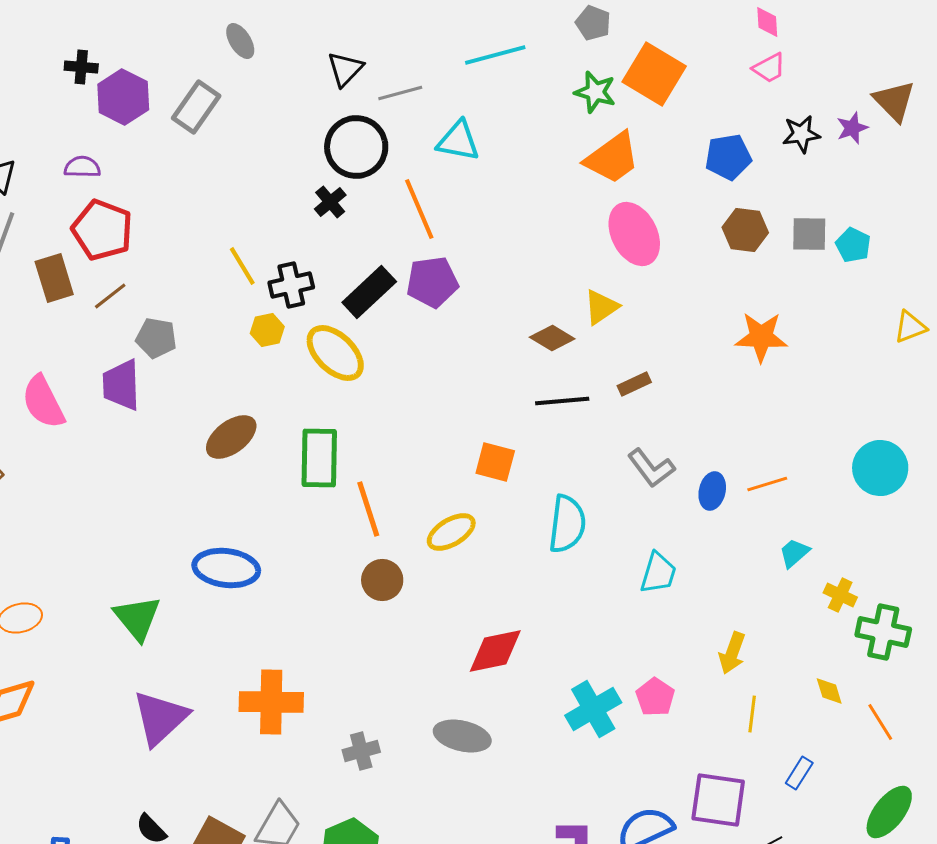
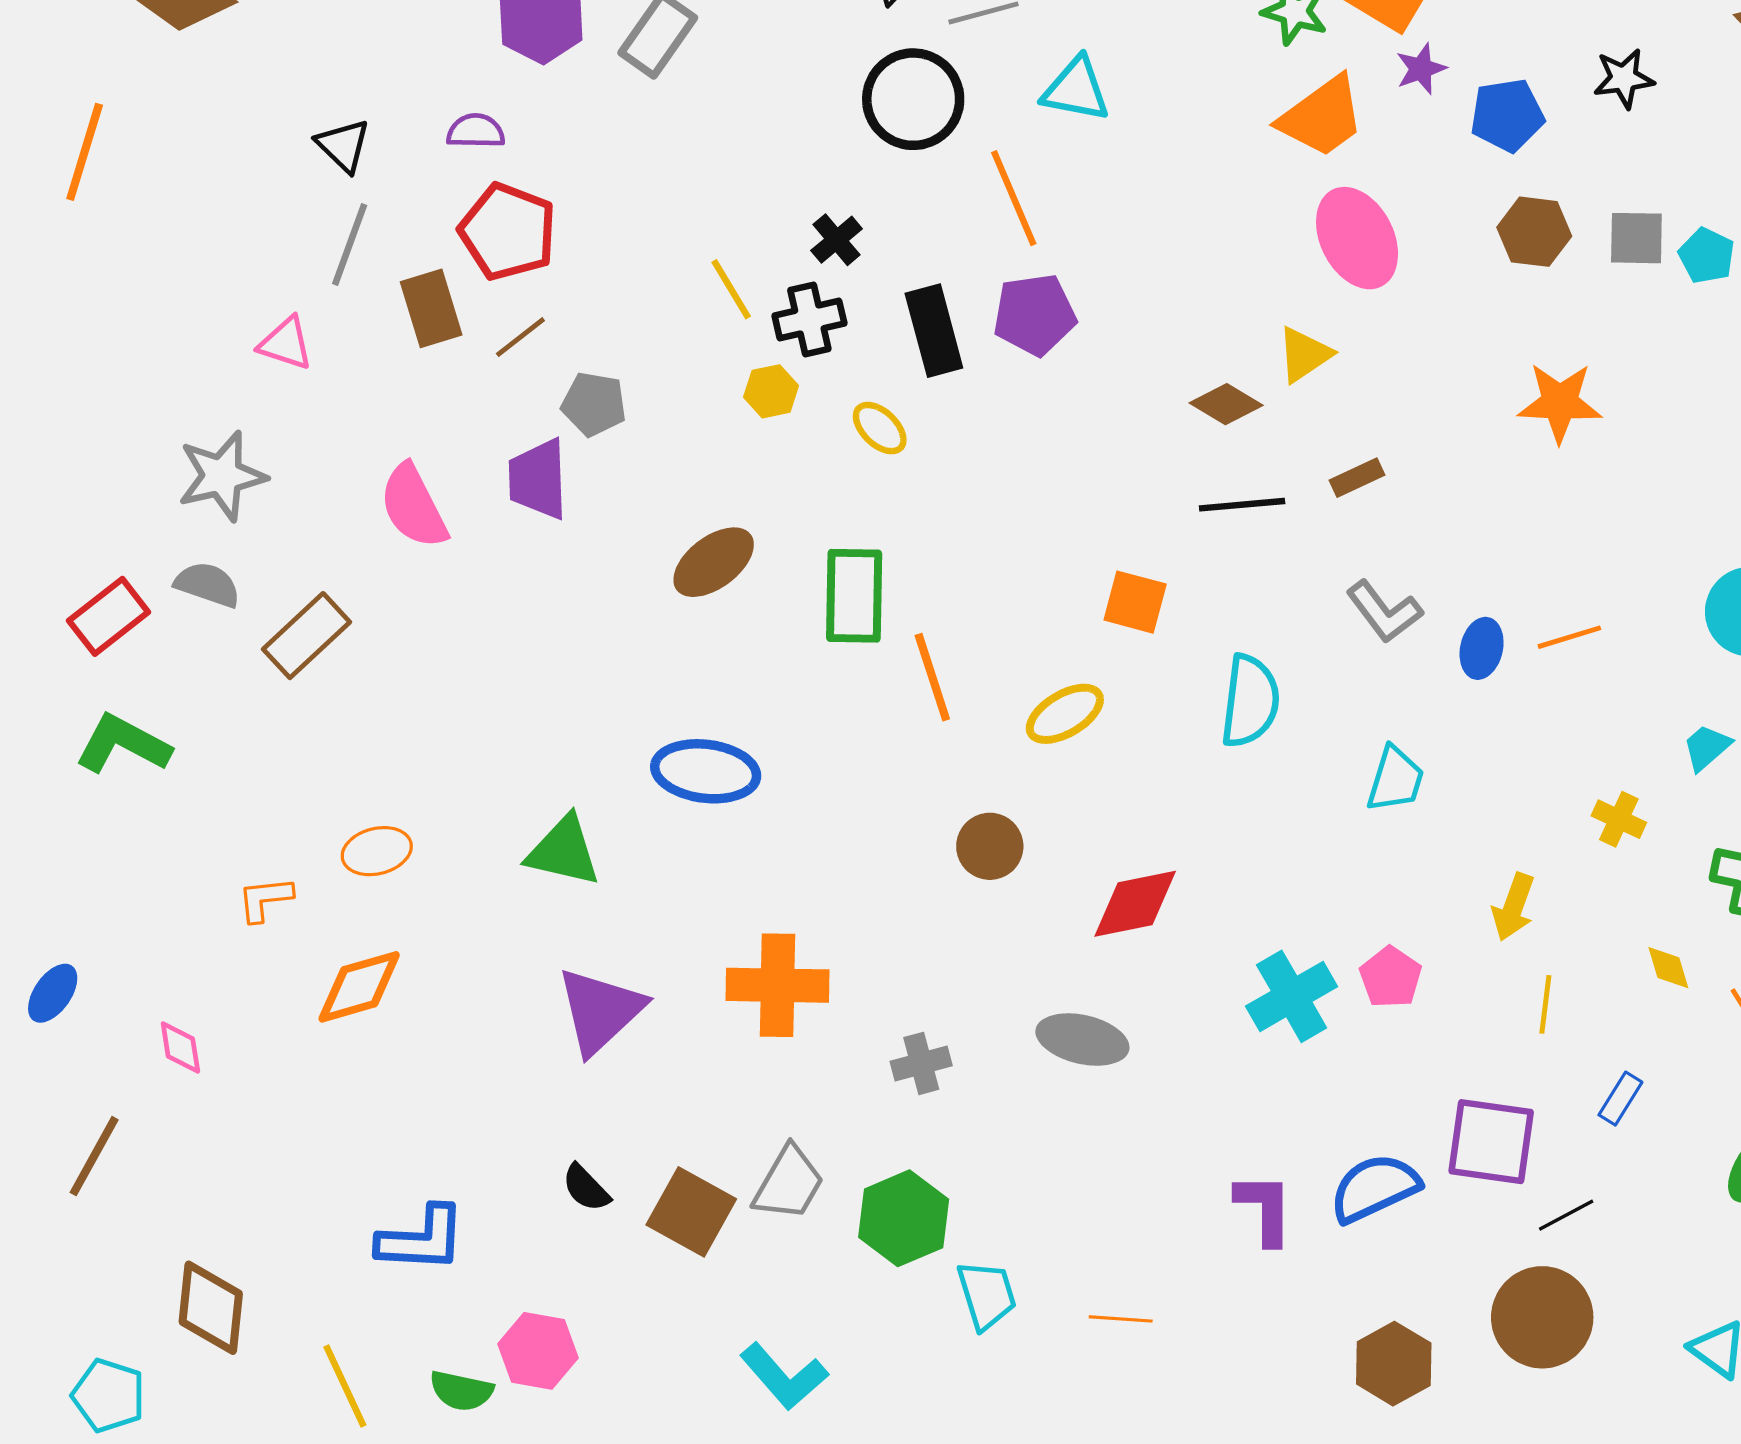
purple star: (852, 128) -> (1421, 69), moved
black cross: (330, 202) -> (837, 240), moved
black rectangle: (369, 292) -> (934, 331), turned -62
yellow ellipse: (335, 353) -> (880, 428), size x0.6
cyan trapezoid: (794, 553) -> (1707, 747), moved
brown circle: (382, 580) -> (990, 846), moved
yellow cross: (840, 595) -> (1619, 819), moved
green triangle: (137, 618) -> (564, 851), turned -38

